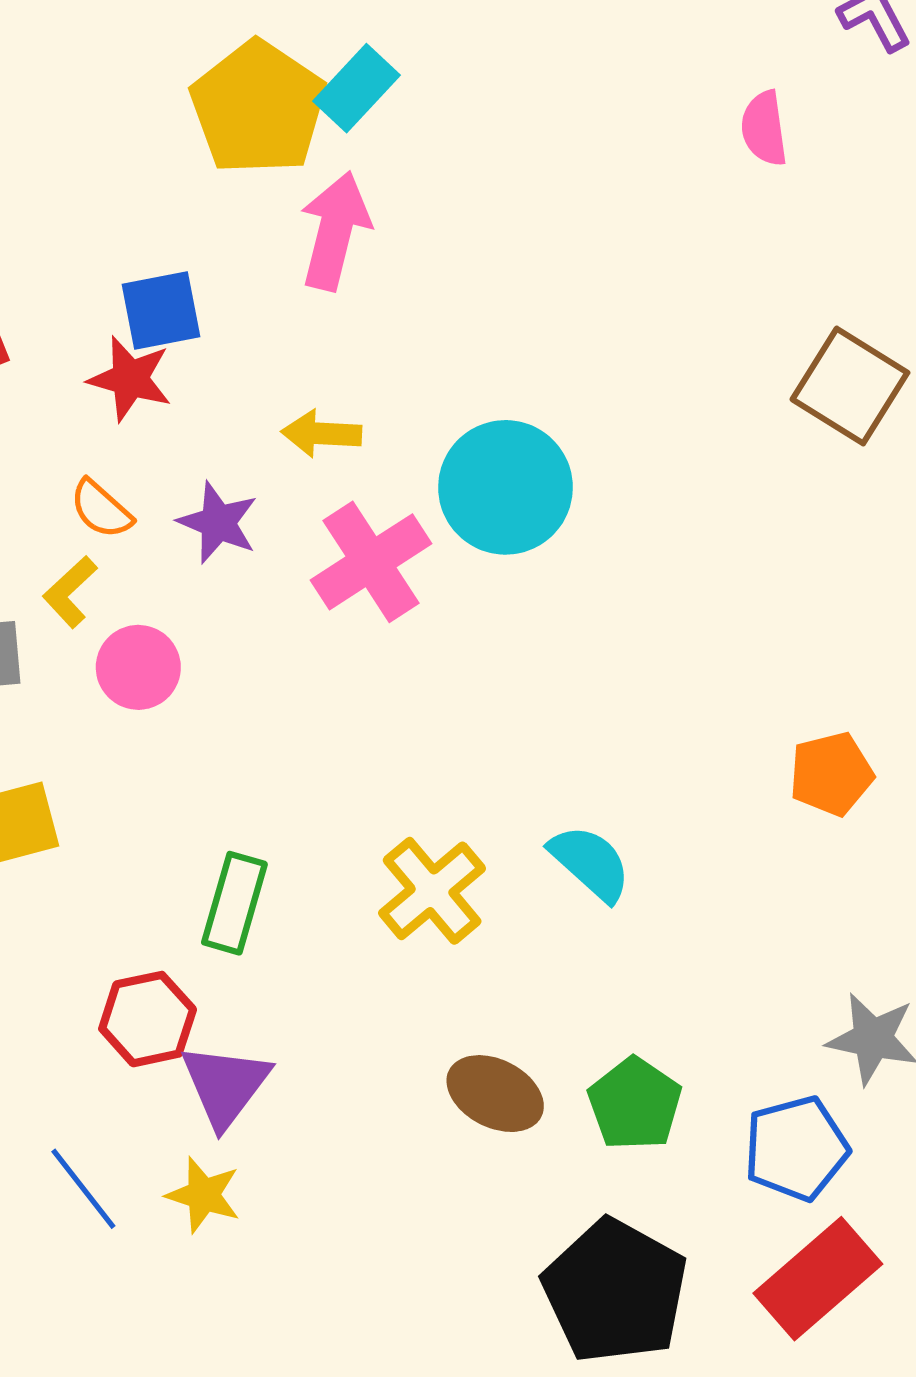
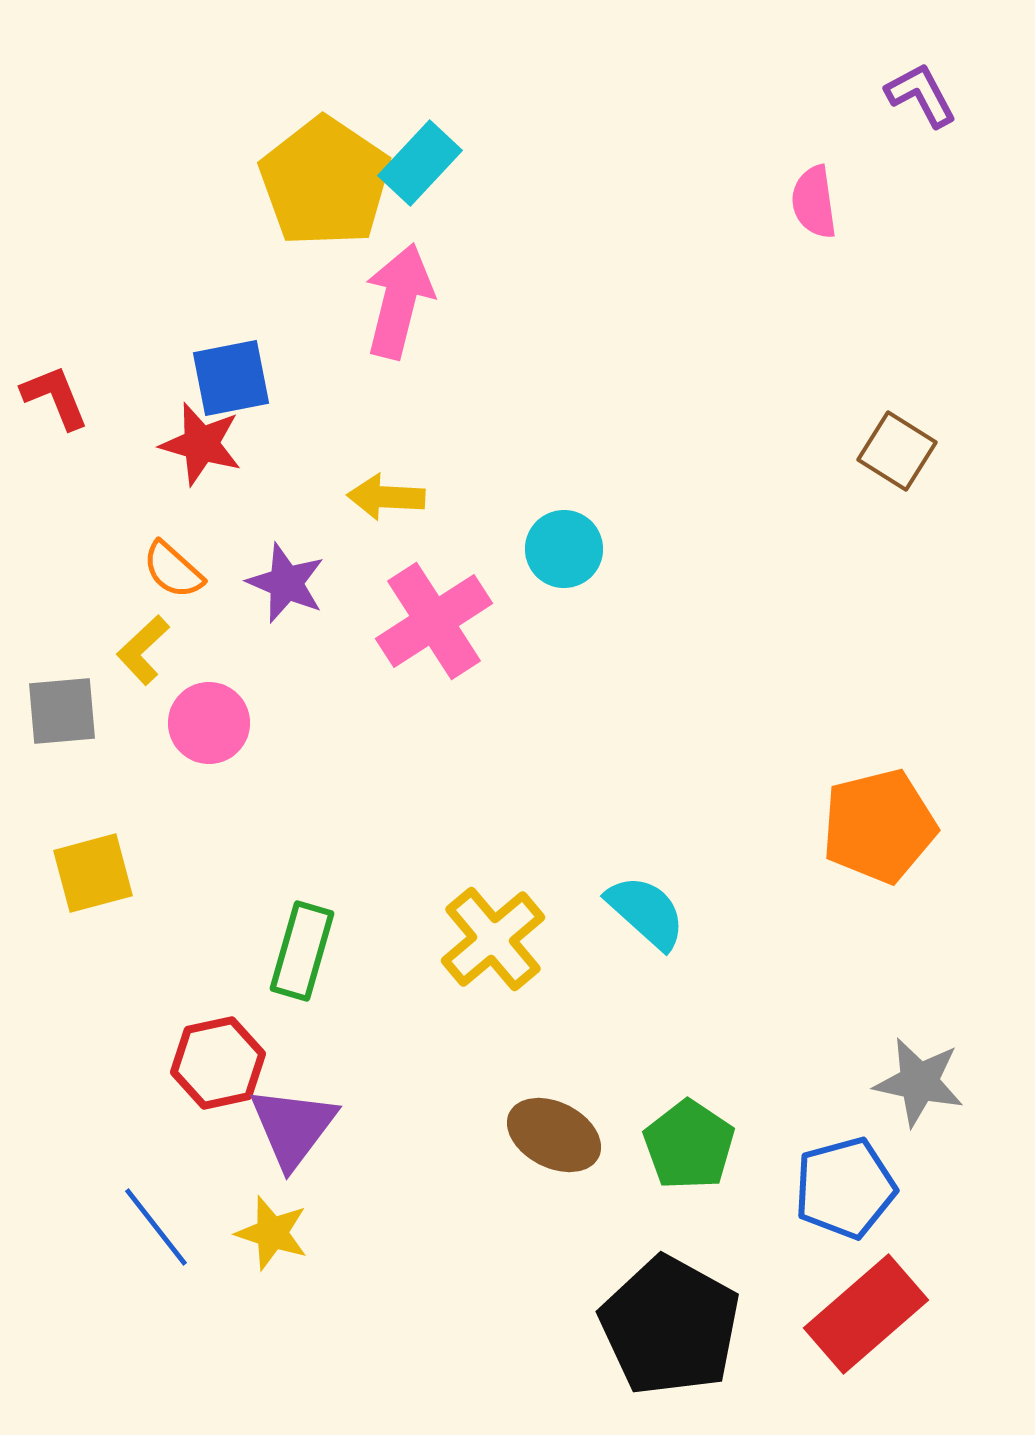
brown square: (850, 386) -> (897, 451), size x0.7
cyan circle: (505, 487) -> (564, 549), size x0.6
orange pentagon: (831, 774) -> (879, 826), size x1.4

